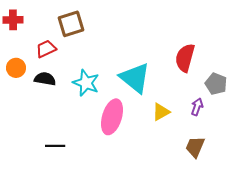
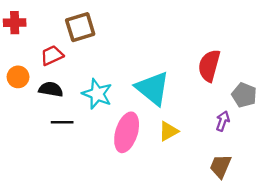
yellow triangle: (161, 112) -> (168, 131), moved
black line: (55, 146) -> (62, 122), moved

